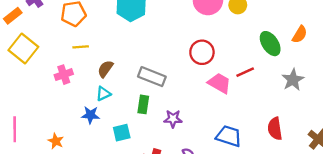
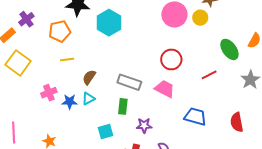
pink cross: (64, 75) -> (49, 93), moved
pink trapezoid: (219, 83) -> (165, 89), moved
blue star: (90, 115) -> (70, 102), moved
purple star: (173, 119) -> (144, 125), moved
blue trapezoid: (229, 136) -> (195, 116), moved

